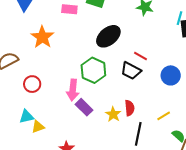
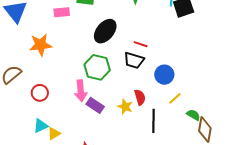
orange star: (42, 37) -> (41, 45), turned -30
blue circle: (171, 75) -> (164, 75), moved

